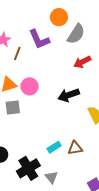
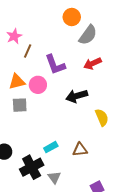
purple L-shape: (39, 39) -> (55, 65), moved
cyan rectangle: (54, 147) -> (51, 147), moved

